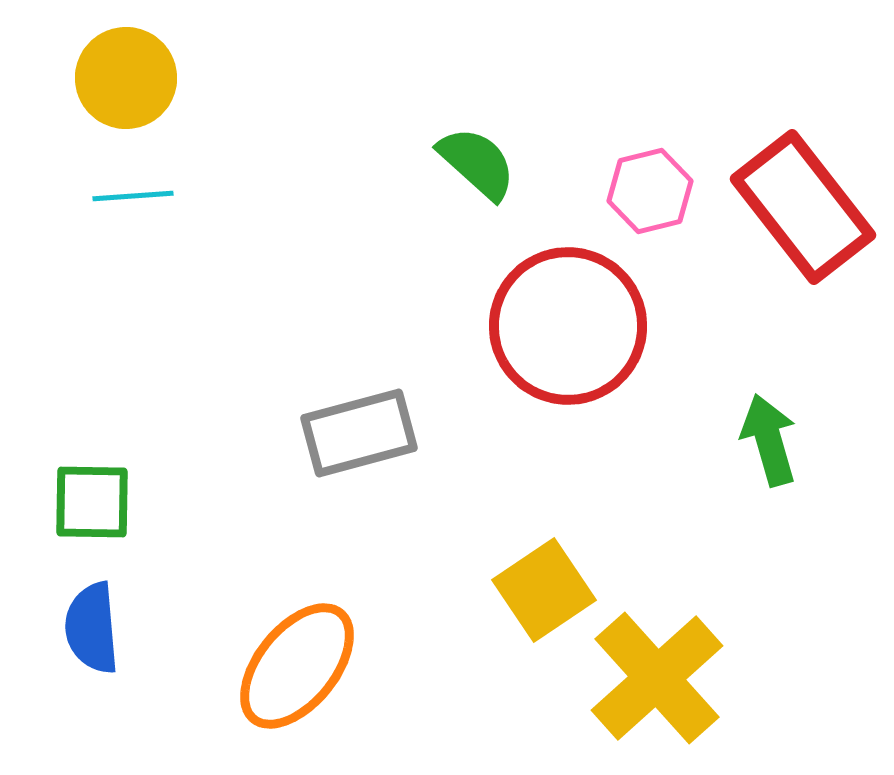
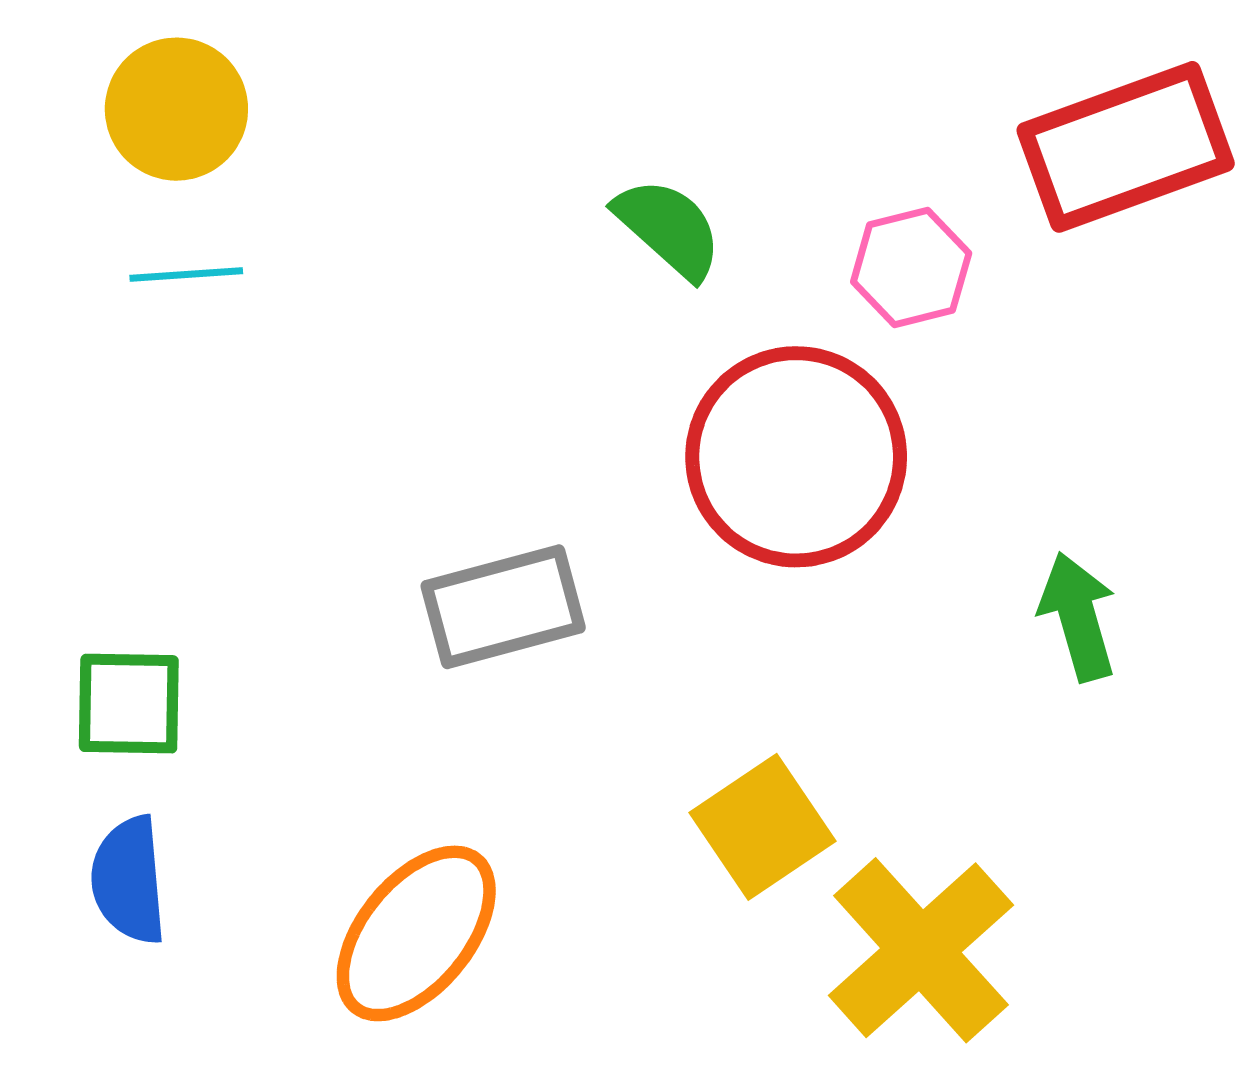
red rectangle: (803, 207) -> (1126, 147), moved, turned -72

